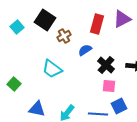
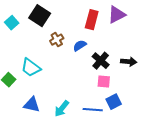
brown cross: (64, 36) -> (57, 40), moved
cyan trapezoid: (52, 69) -> (31, 68), moved

